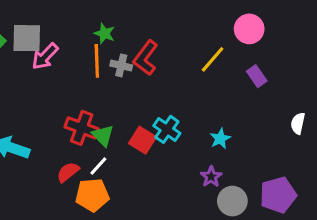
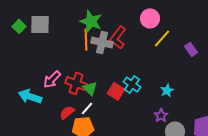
pink circle: (249, 29) -> (150, 18), moved
green star: (104, 34) -> (91, 21), size x1.6
pink arrow: (45, 56) -> (52, 79), moved
gray cross: (121, 65) -> (102, 42), size x1.5

